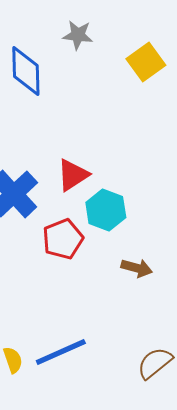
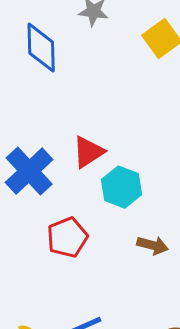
red pentagon: (63, 239) -> (67, 237), moved

